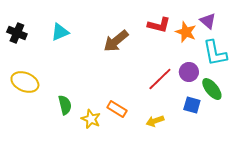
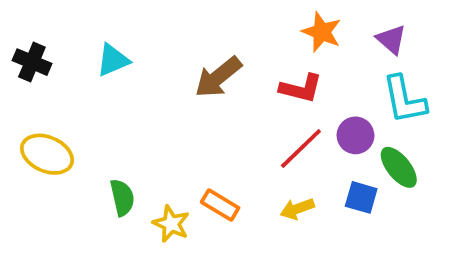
red L-shape: (159, 25) -> (301, 88), moved
orange star: (186, 32) -> (322, 32), moved
yellow arrow: (155, 121) -> (297, 209), moved

